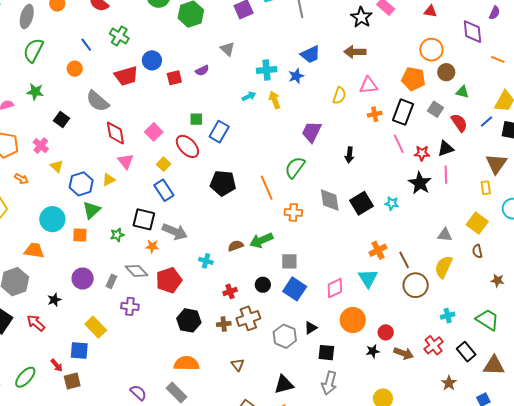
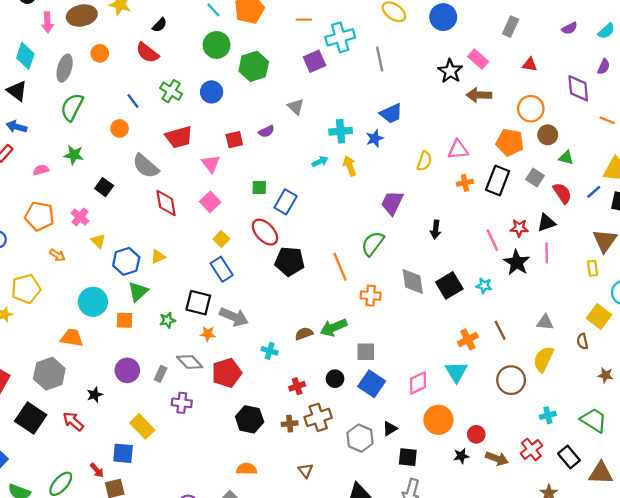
brown arrow: (355, 52) -> (479, 95), moved
blue circle: (152, 60) -> (212, 92), moved
pink line: (399, 144) -> (492, 240), moved
red ellipse: (187, 146) -> (265, 232), moved
pink triangle: (126, 161) -> (211, 164), moved
yellow square: (477, 223) -> (599, 316), moved
brown line: (404, 260) -> (500, 330), moved
orange semicircle: (187, 363) -> (247, 469), size x0.7

